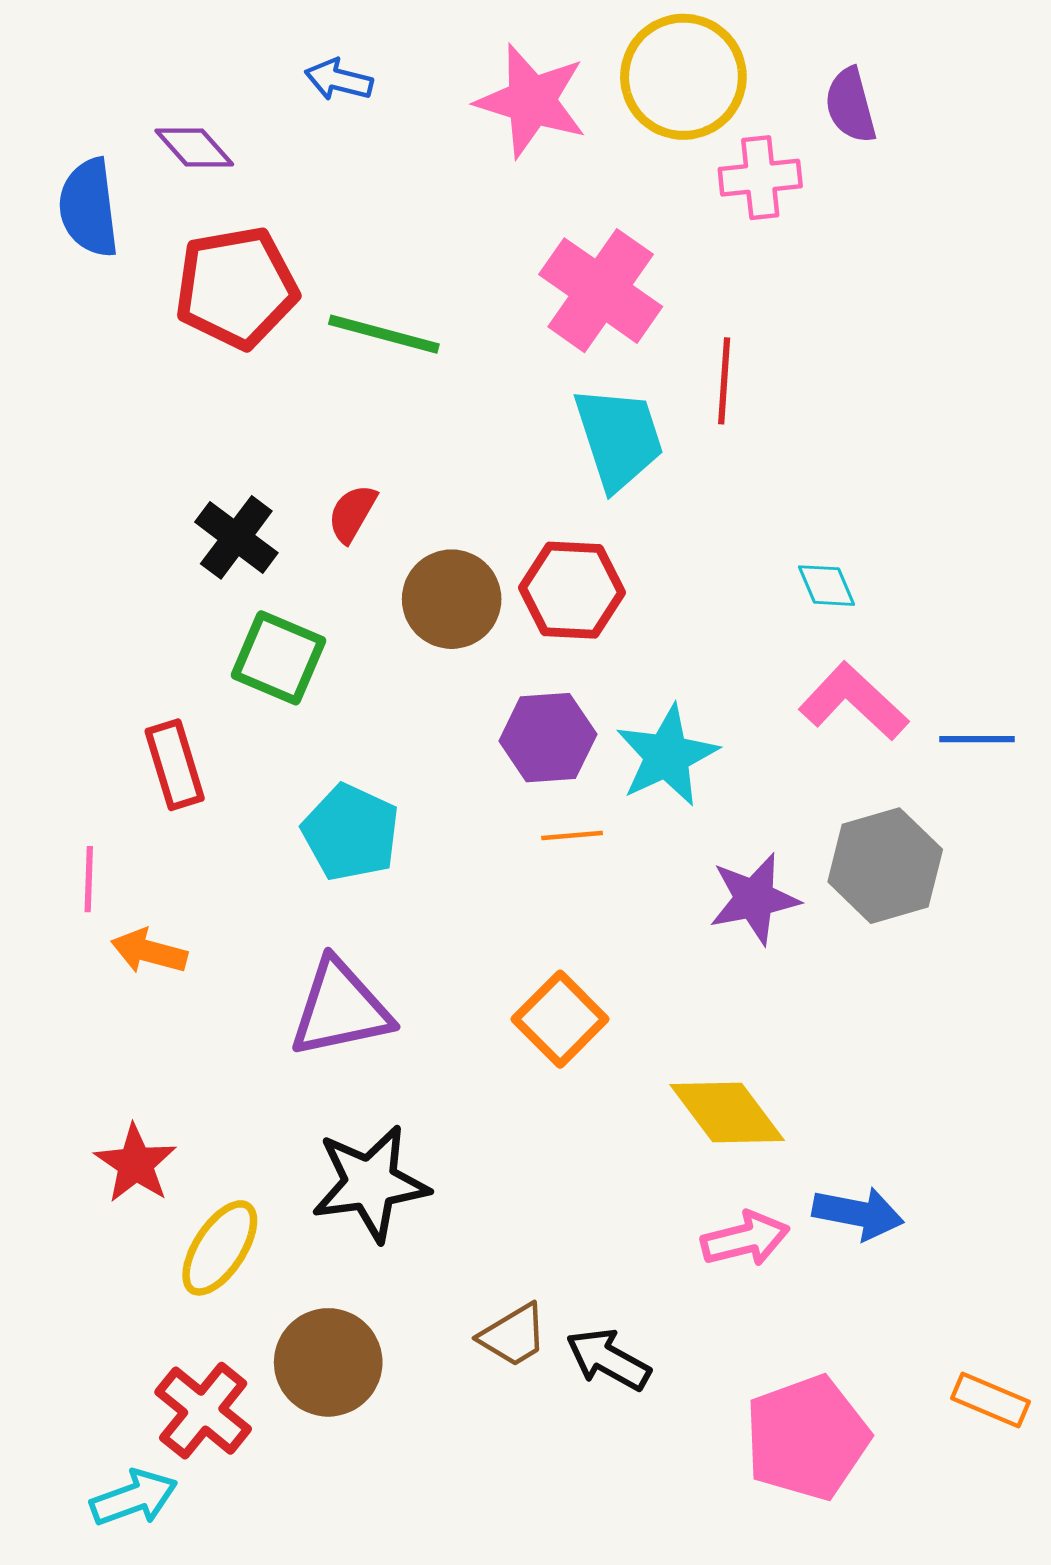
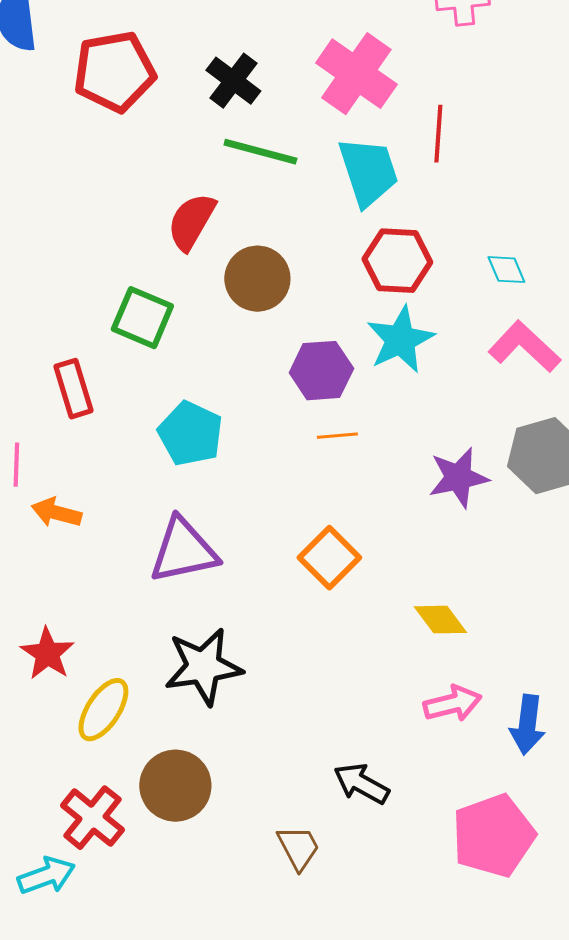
green line: (384, 334) -> (260, 152), moved
red semicircle: (352, 513) -> (191, 222), size x1.5
black cross: (236, 537) -> (233, 81), moved
red hexagon: (572, 590) -> (397, 261), moved
cyan star: (667, 756) -> (400, 340), moved
yellow diamond: (727, 1112) -> (440, 620), size x0.7
blue arrow: (858, 1213) -> (527, 725), moved, turned 86
brown trapezoid: (513, 1335) -> (298, 848), moved, turned -87

